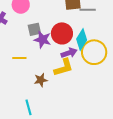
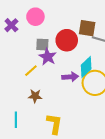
red circle: (62, 33) -> (67, 40), moved
yellow line: (19, 58) -> (31, 71), moved, turned -56
yellow L-shape: (64, 68) -> (54, 124), moved, turned -80

